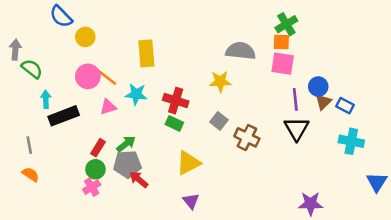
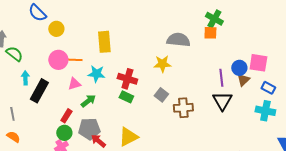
green cross: (286, 24) -> (214, 19), turned -30
pink square: (283, 64) -> (258, 63), moved
orange line: (106, 76) -> (72, 60), turned -36
blue rectangle: (345, 106) -> (268, 88), moved
black rectangle: (64, 116) -> (39, 91), turned -40
brown cross: (247, 137) -> (183, 108), turned -30
green arrow: (126, 144) -> (88, 101), moved
yellow triangle: (188, 163) -> (128, 137), moved

